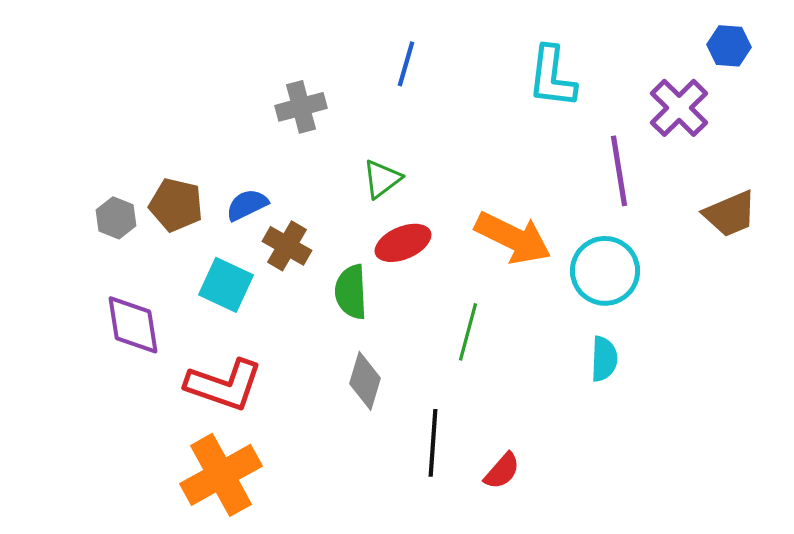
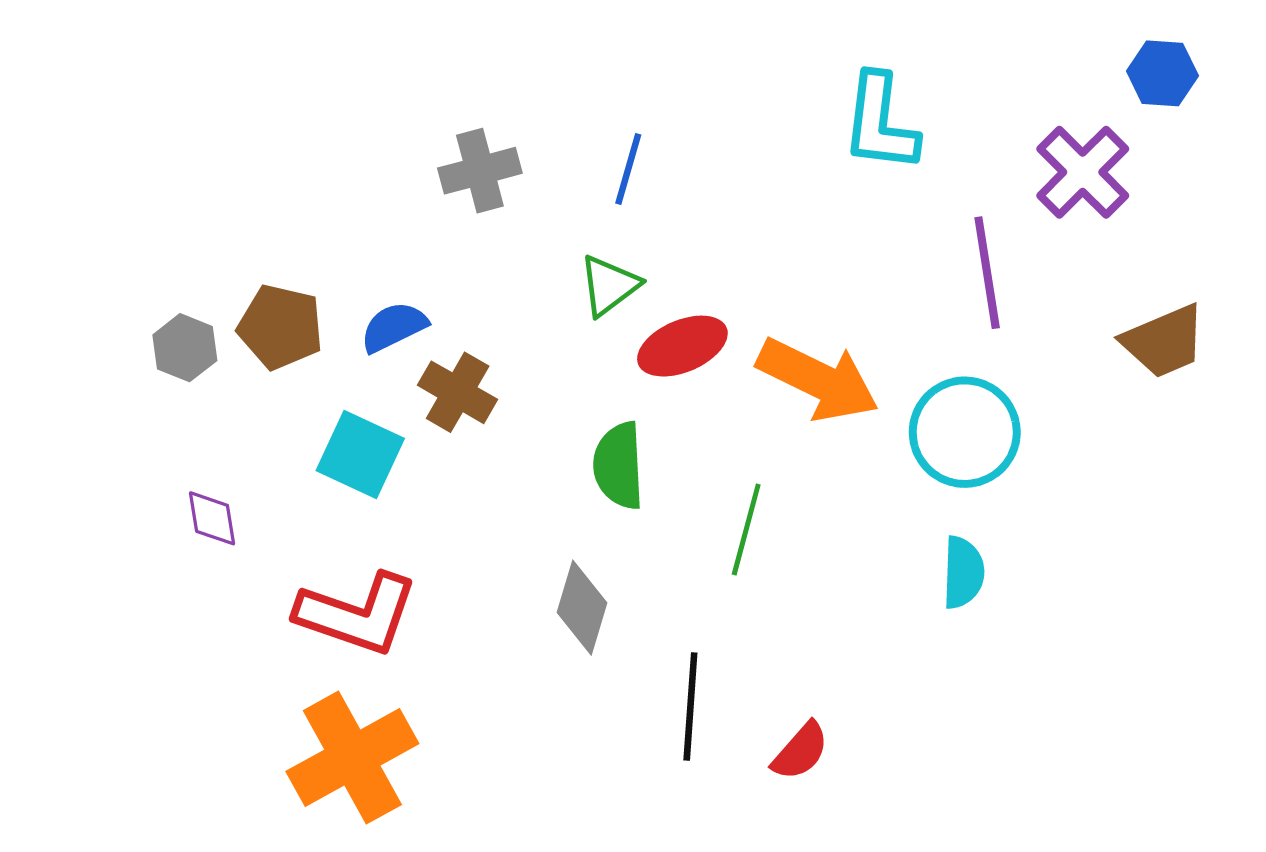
blue line: (406, 64) -> (628, 169), moved
red ellipse: (403, 243) -> (682, 346), moved
green semicircle: (351, 292) -> (619, 466), moved
purple diamond: (133, 325) -> (212, 518), size x0.6

